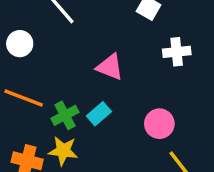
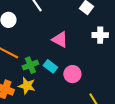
cyan rectangle: (99, 114) -> (50, 66), turned 72
pink circle: (159, 124) -> (72, 74), moved

